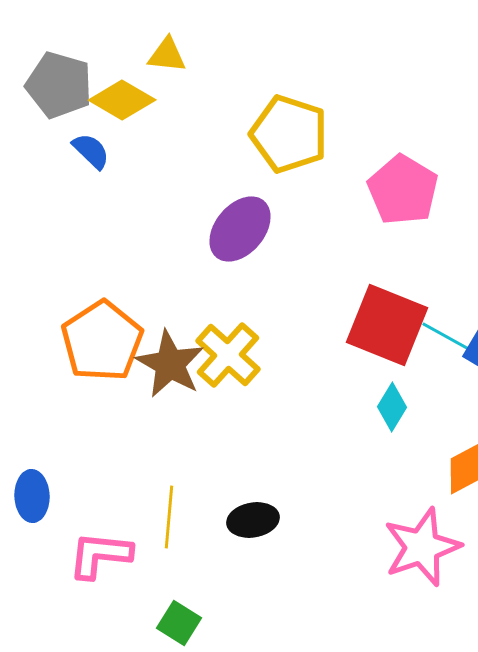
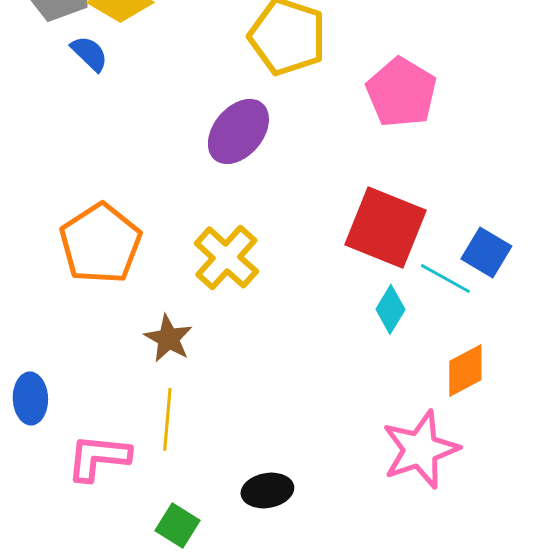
cyan line: (447, 337) -> (445, 278), moved
brown star: (170, 364) -> (168, 338), moved, size x0.7
black ellipse: (253, 520) -> (267, 490), moved

